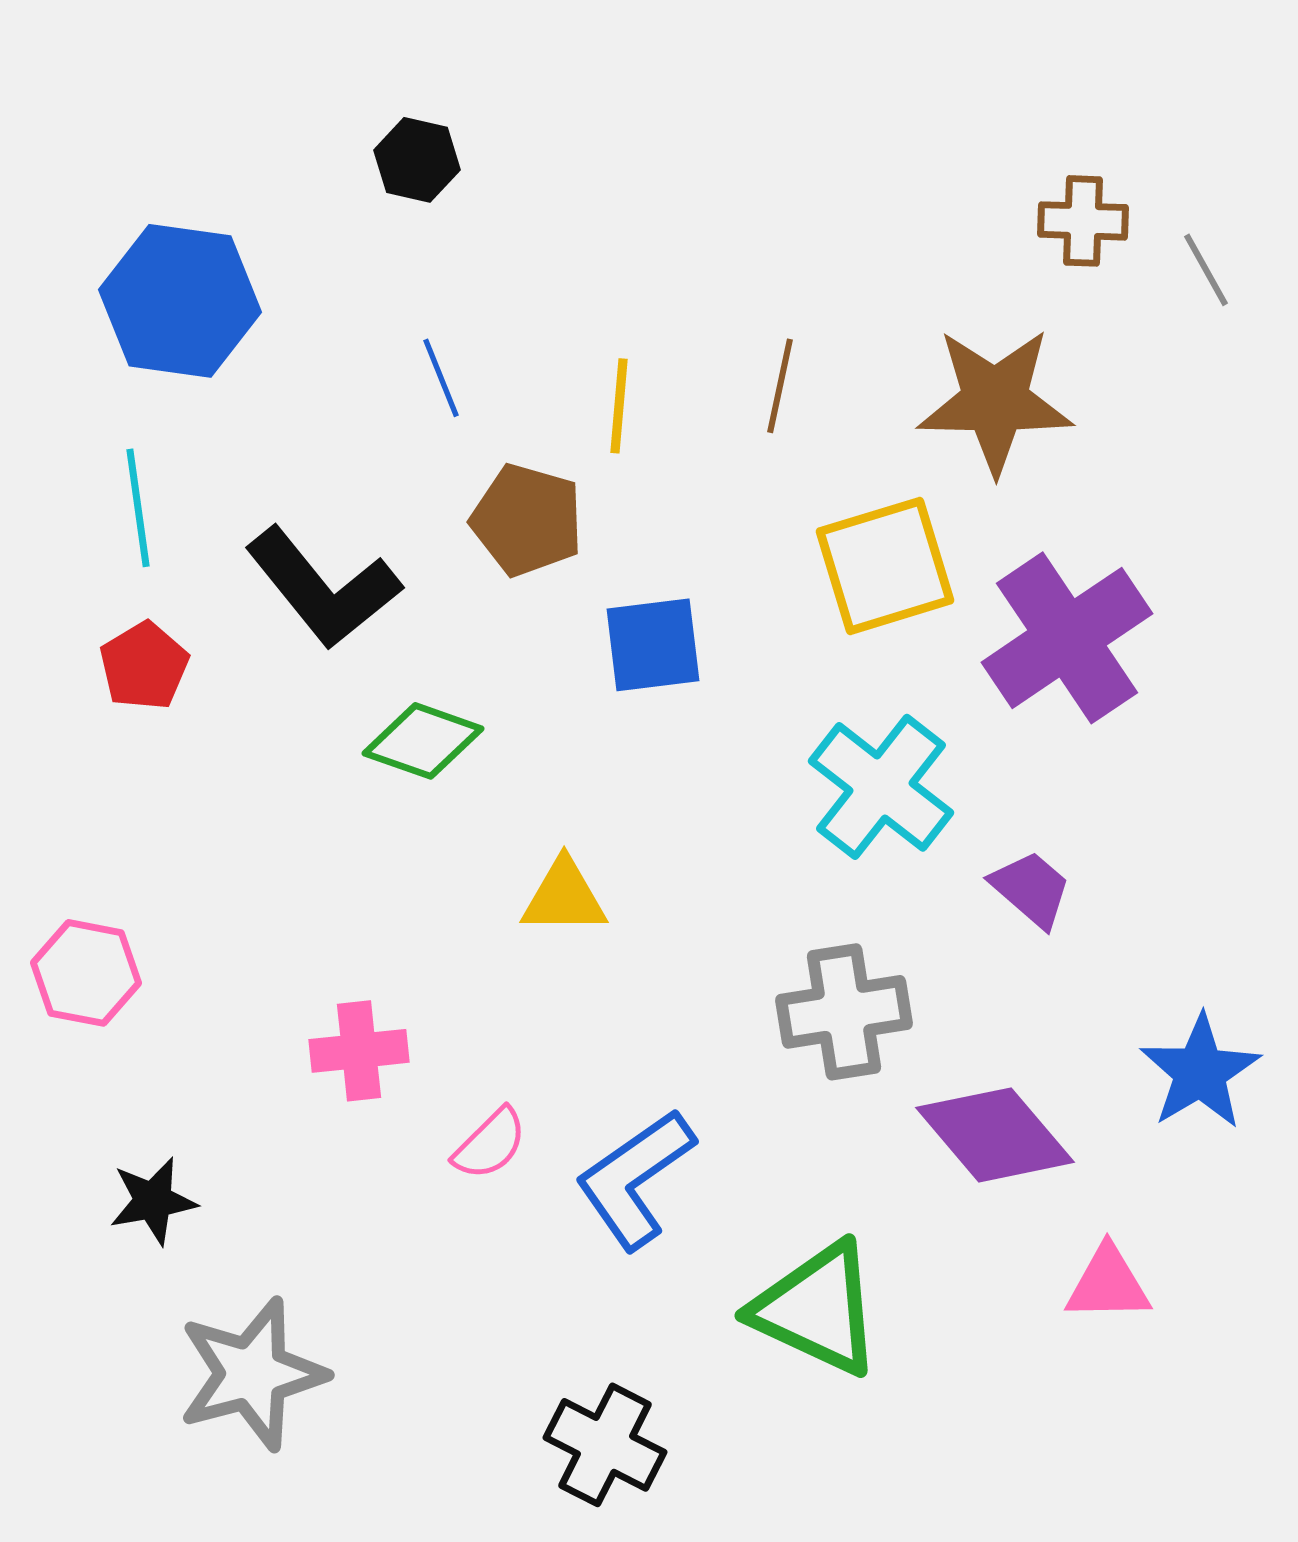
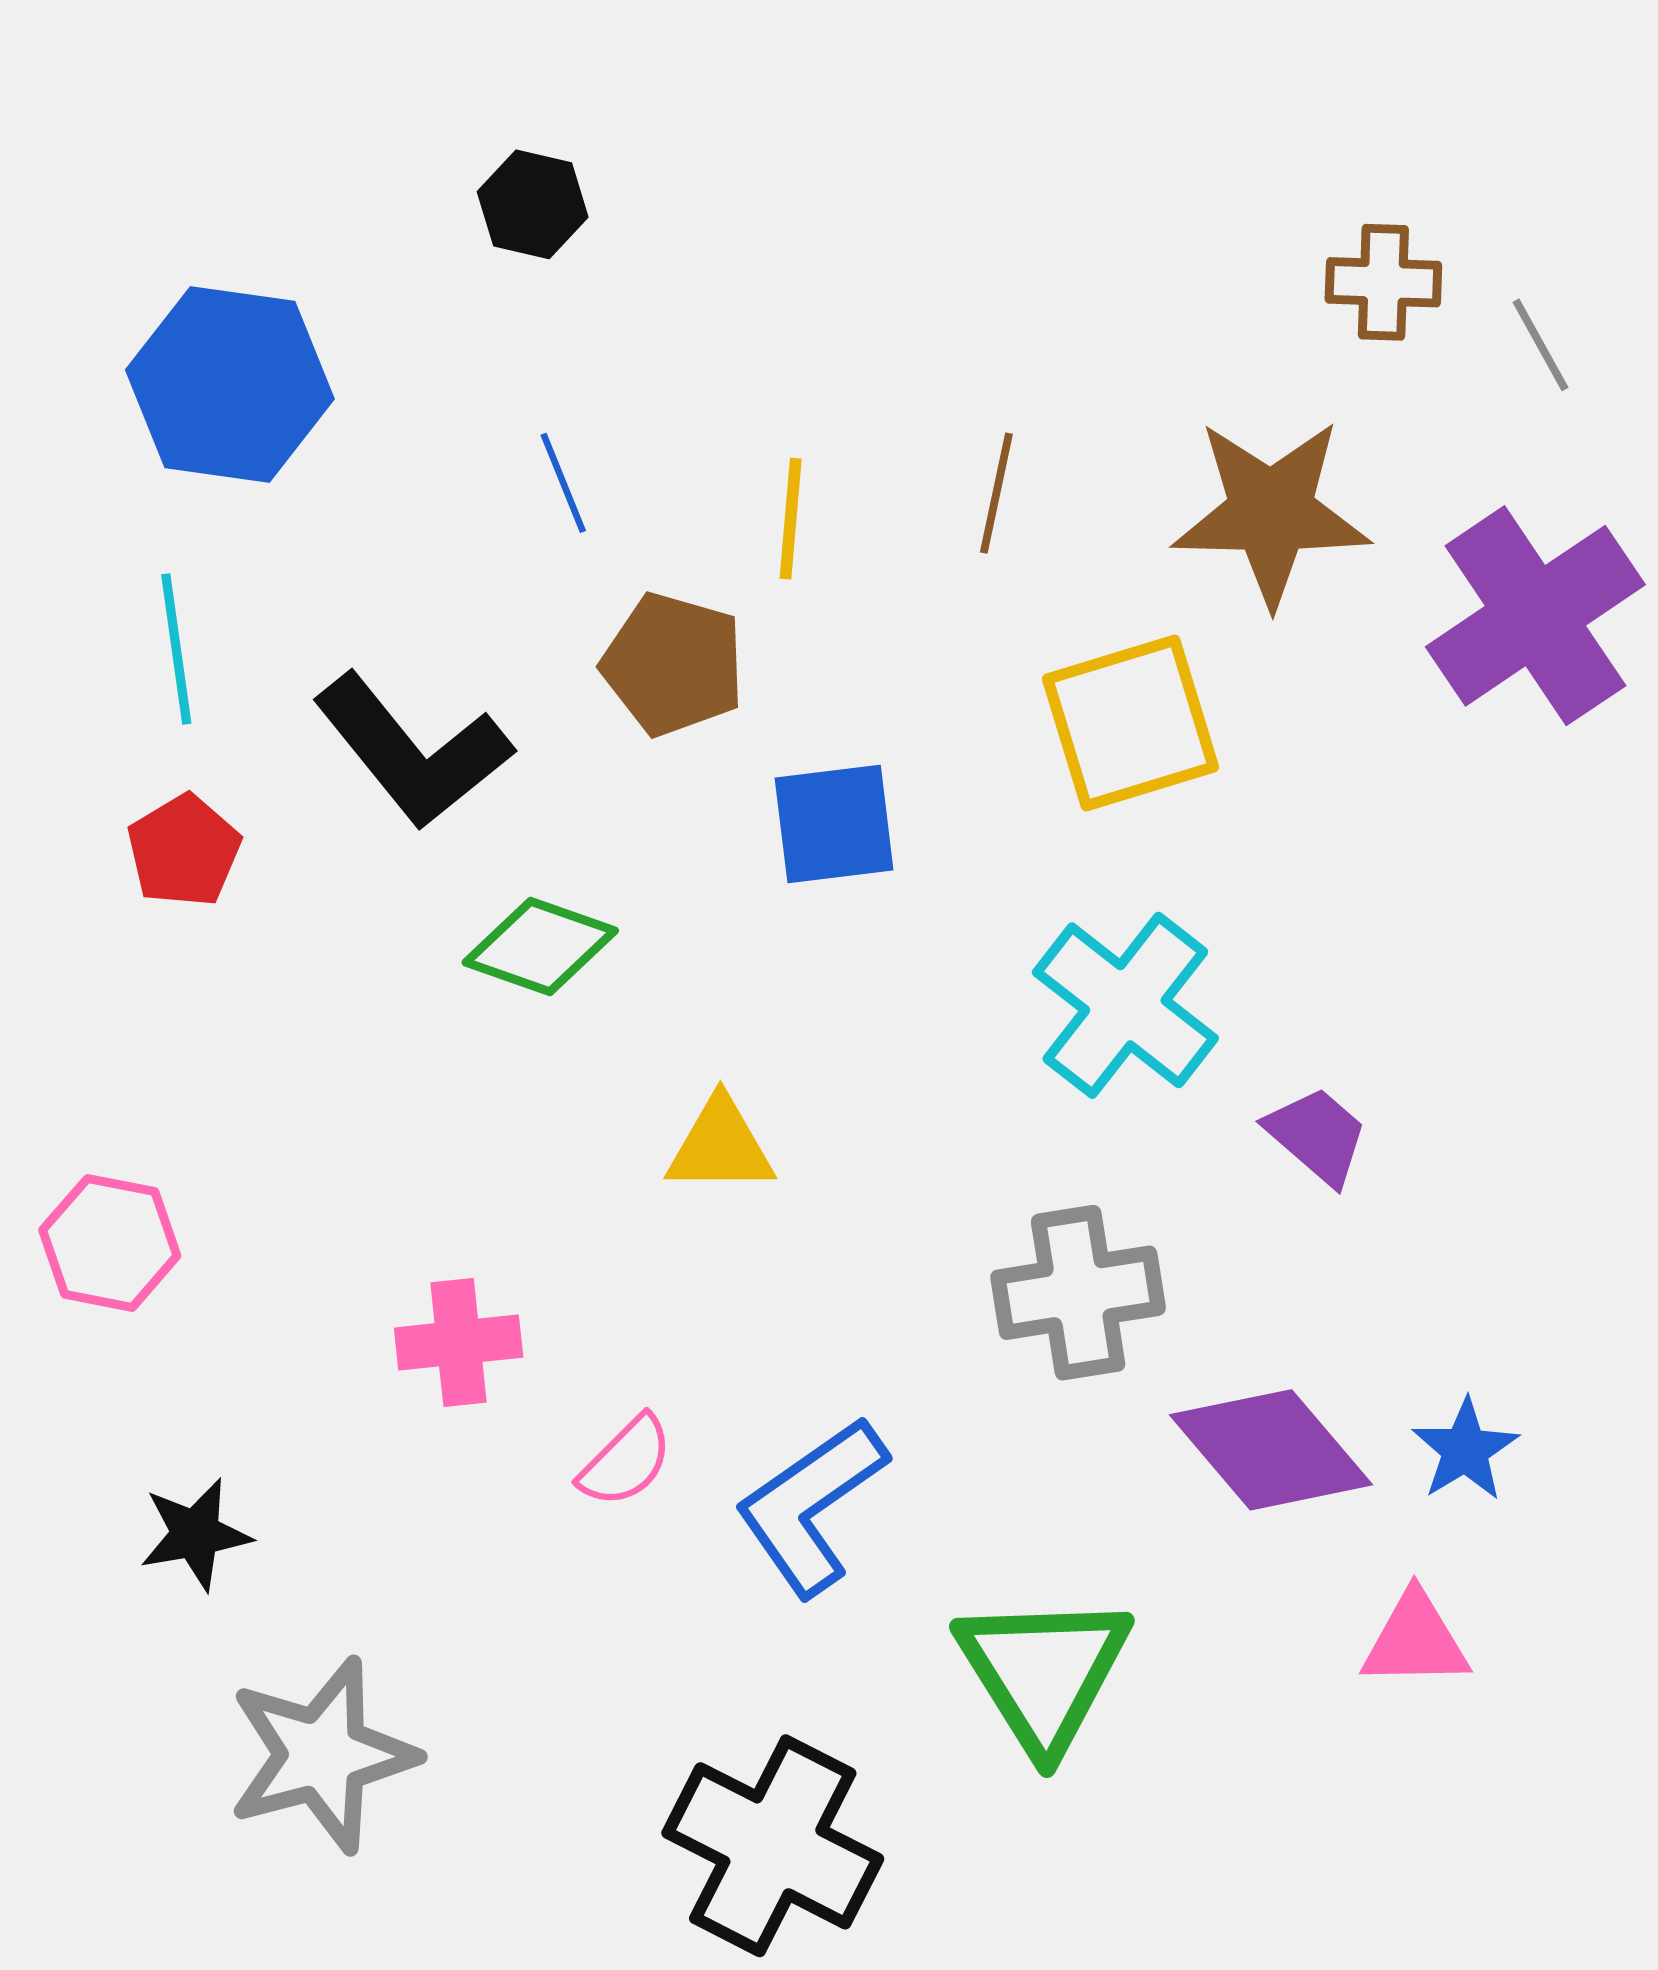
purple cross: (1067, 638) -> (1535, 616), moved
blue star: (1200, 1072) -> (1465, 1450), moved, size x0.7
green triangle: (817, 1309) -> (1044, 1672), turned 33
black cross: (605, 1445) -> (773, 1846), size x1.4

